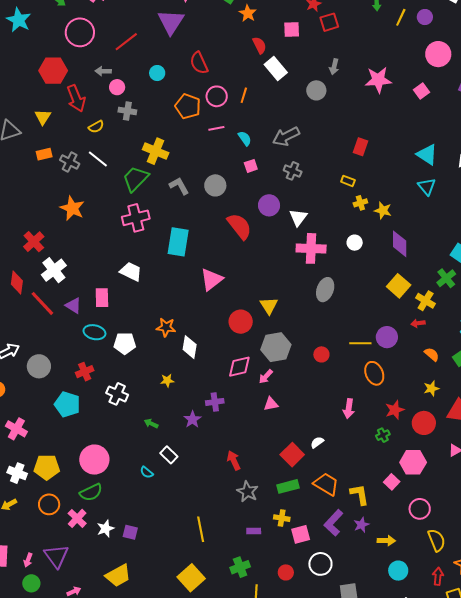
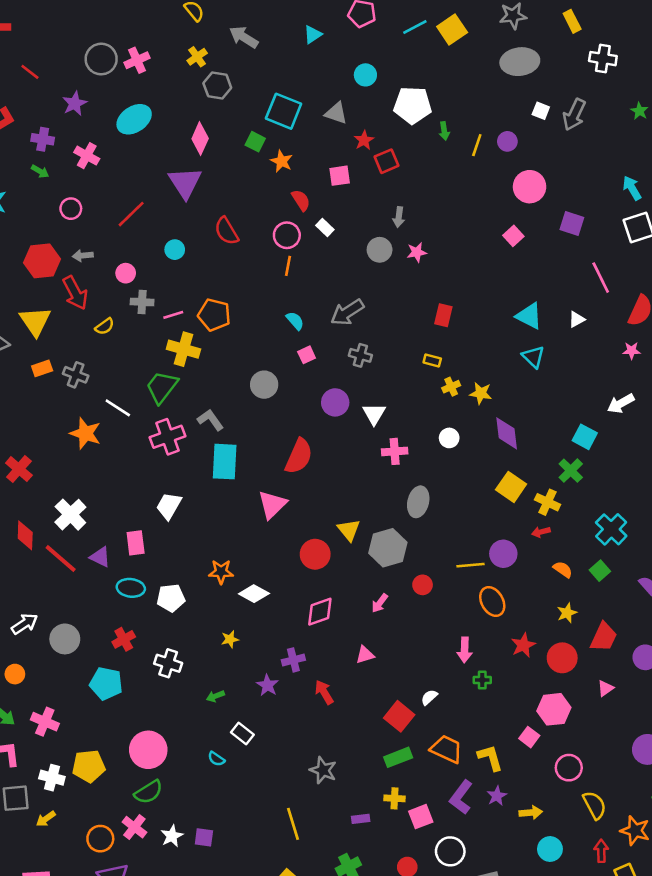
pink circle: (80, 32) -> (71, 209), size x0.6
white rectangle: (276, 68) -> (325, 227), size x0.6
gray arrow: (103, 71) -> (83, 256), moved
pink star: (378, 80) -> (417, 252), moved, size x0.6
pink circle: (217, 96) -> (287, 235), moved
orange pentagon: (188, 106) -> (214, 315), moved
yellow triangle: (43, 117) -> (35, 321), size x1.5
pink line: (216, 128) -> (173, 315), moved
white line: (98, 159) -> (118, 408), moved
gray L-shape: (179, 186) -> (210, 420), moved
red semicircle: (239, 226) -> (299, 456), moved, turned 68
red cross: (34, 242) -> (19, 469), moved
pink cross: (311, 248) -> (395, 451), size x0.7
white trapezoid: (131, 272) -> (169, 506), turned -80
white diamond: (190, 347) -> (254, 594), turned -65
gray hexagon: (276, 347) -> (388, 548), moved
pink arrow: (266, 377) -> (380, 603), moved
green arrow: (151, 423) -> (215, 696), turned -40
green cross: (383, 435) -> (482, 680), moved, turned 32
red arrow: (234, 460) -> (324, 692), moved
gray star: (247, 492) -> (323, 770), moved
orange circle: (49, 504) -> (100, 839), moved

